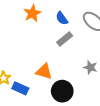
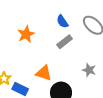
orange star: (32, 13) -> (26, 34), moved

